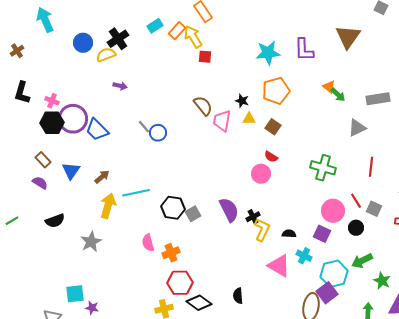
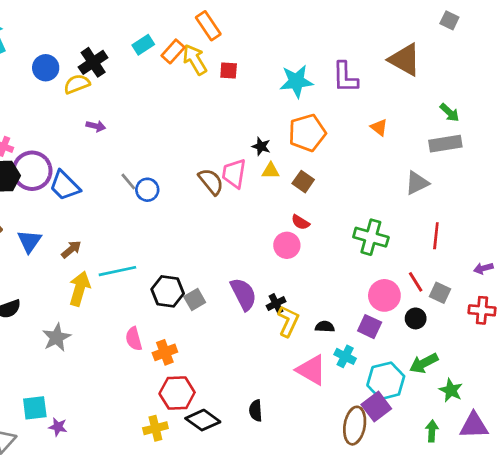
brown triangle: (348, 37) -> (405, 60), turned -36
red square: (205, 57) -> (229, 70), moved
green arrow: (338, 95) -> (449, 112), moved
brown semicircle: (203, 106) -> (211, 182), moved

